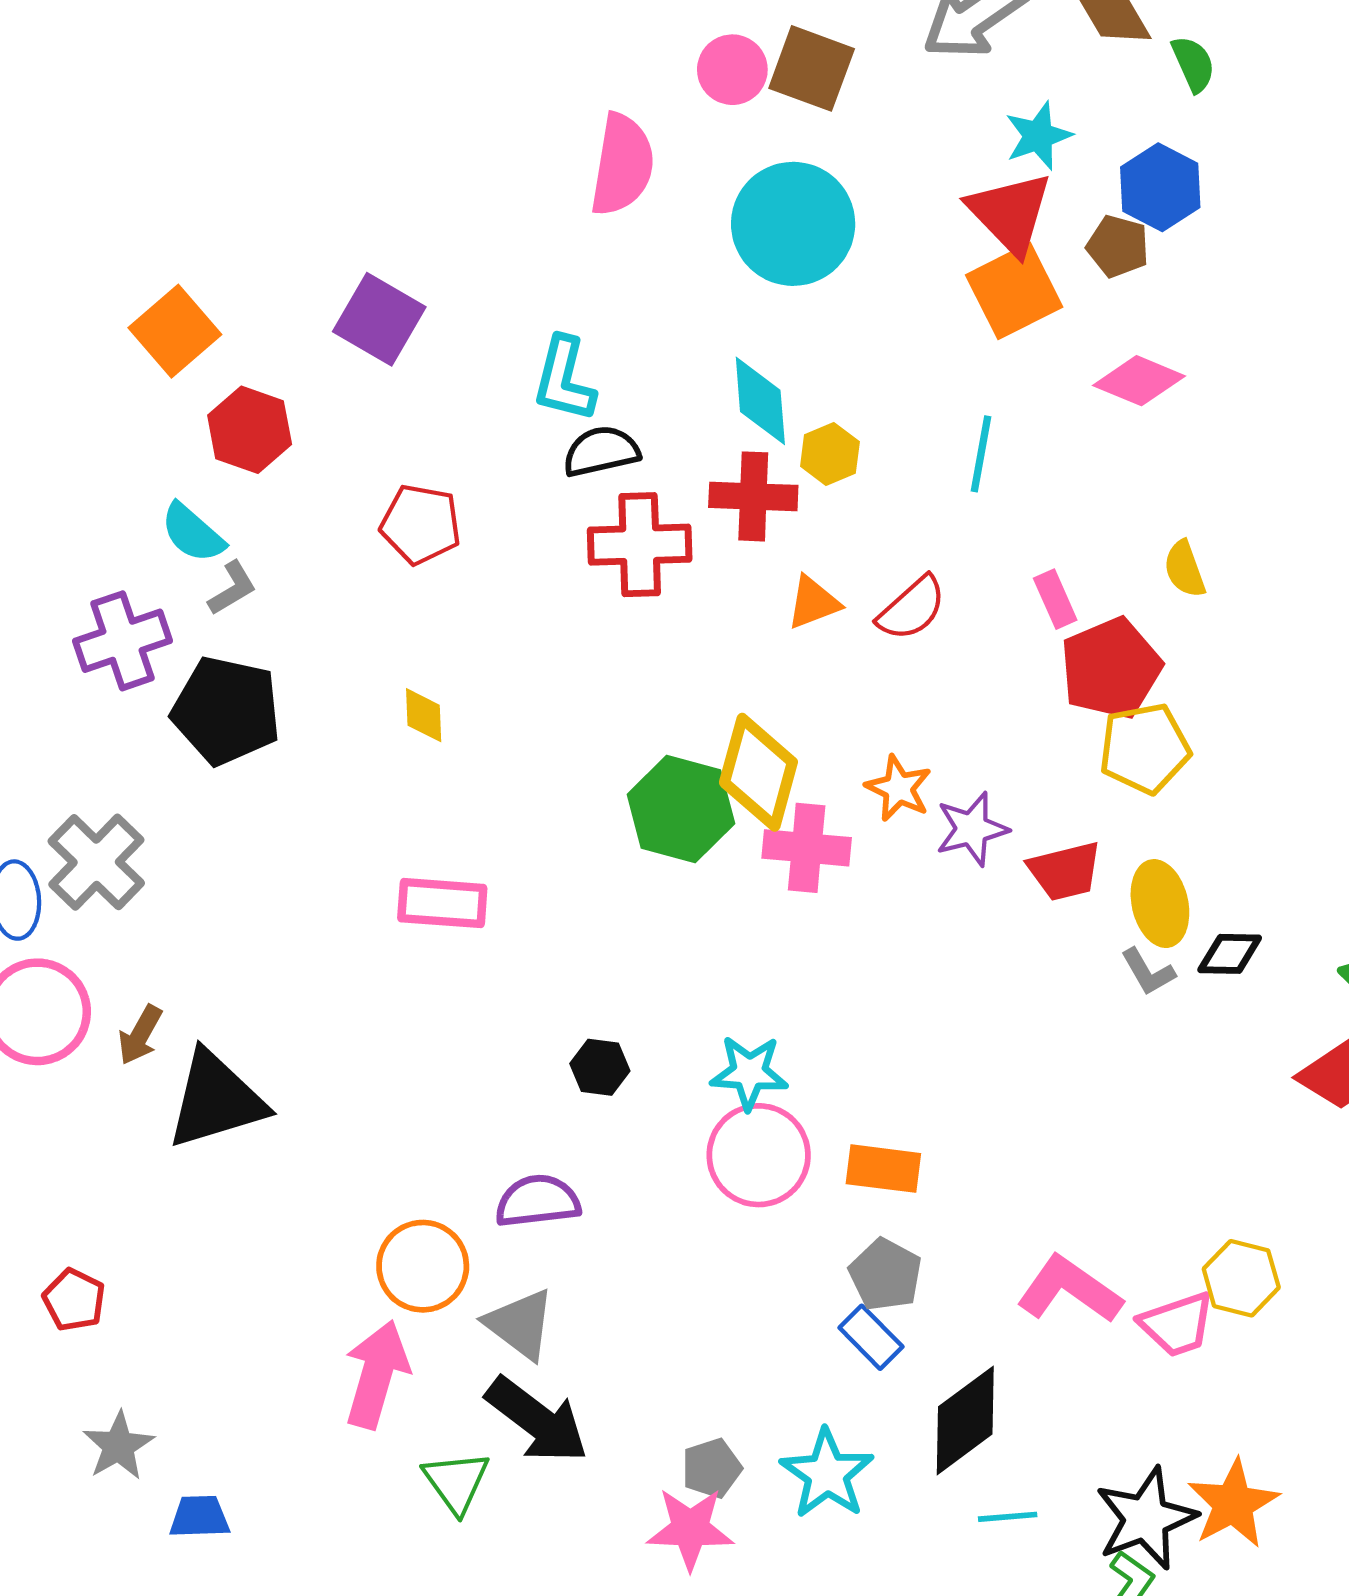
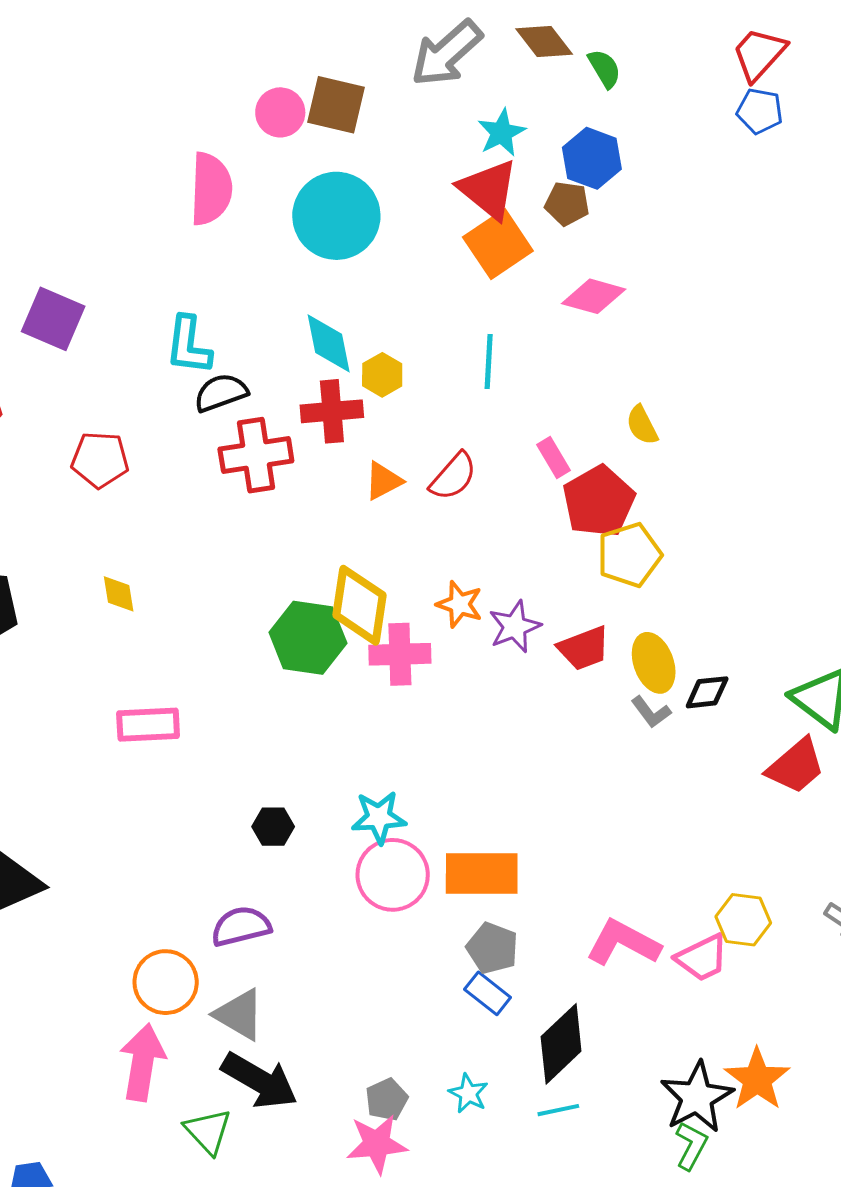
orange rectangle: (883, 1169) -> (482, 874), size x1.4
cyan star: (827, 1474) -> (468, 1093), size x0.6
cyan line: (1008, 1517) -> (558, 1110), moved

